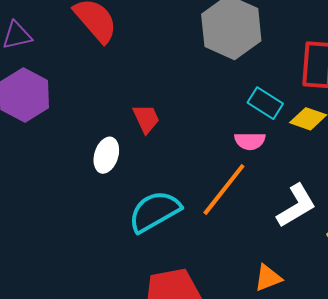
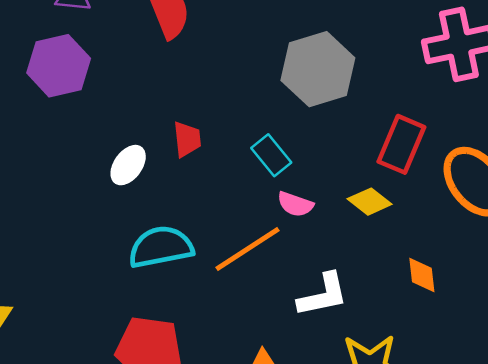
cyan rectangle: (265, 103) -> (271, 155), moved

